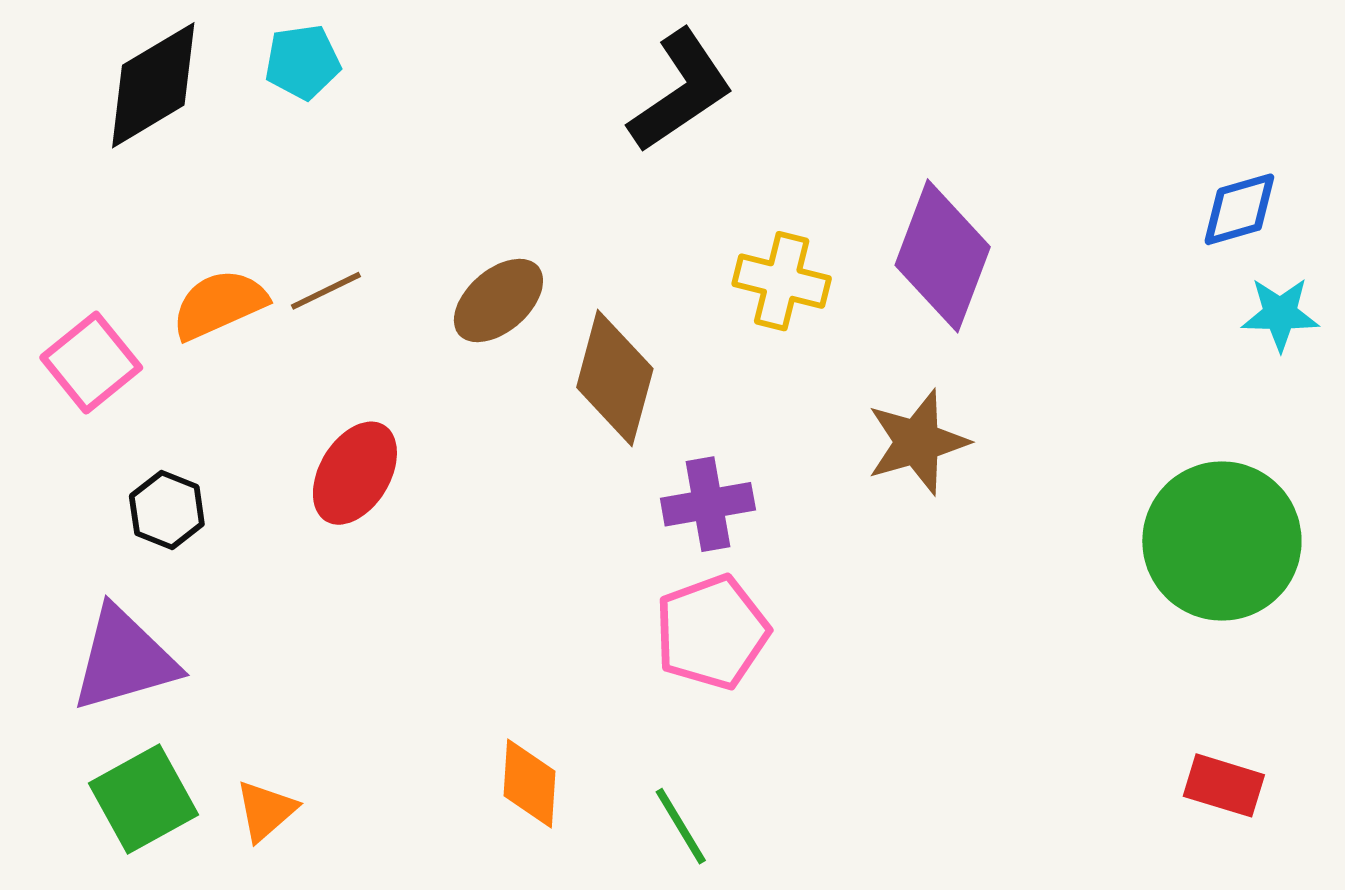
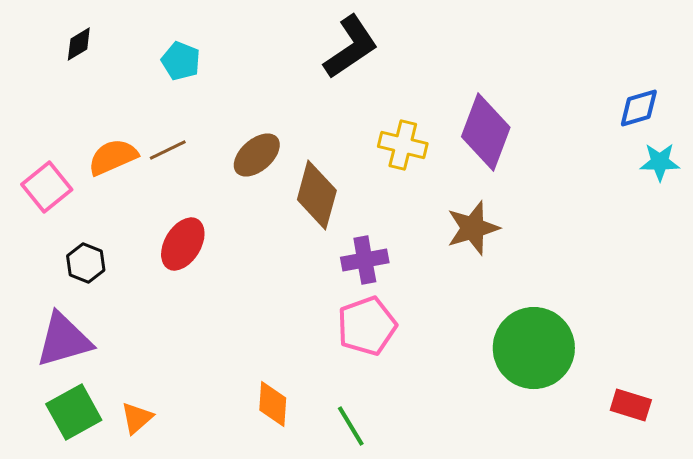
cyan pentagon: (303, 62) -> (181, 61), moved, turned 30
black diamond: (153, 85) -> (79, 44), size x0.5
green circle: (1222, 541) -> (534, 348), moved

